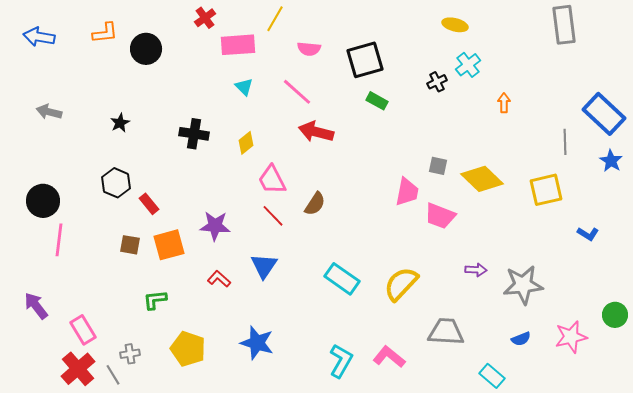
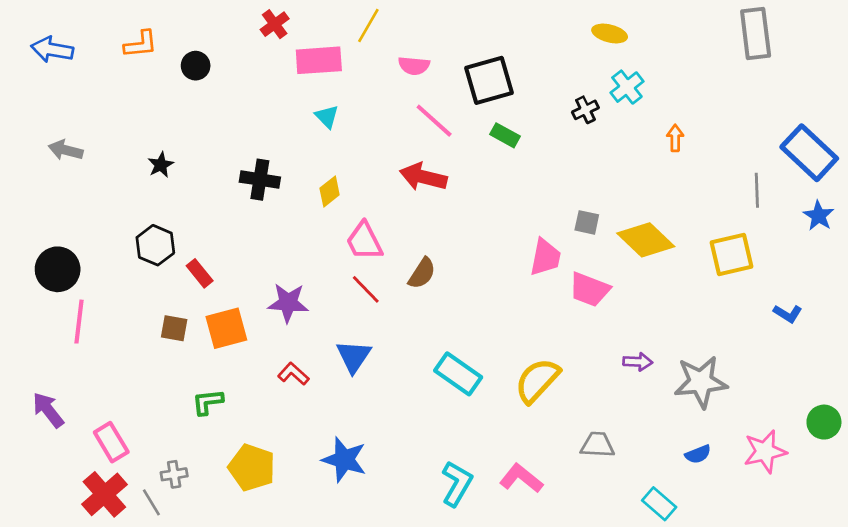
black circle: (146, 49) -> (196, 66), size x0.7
pink line: (297, 92) -> (434, 121), moved
gray trapezoid: (446, 332) -> (598, 445), size x0.7

